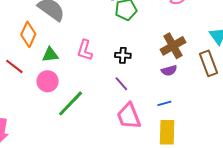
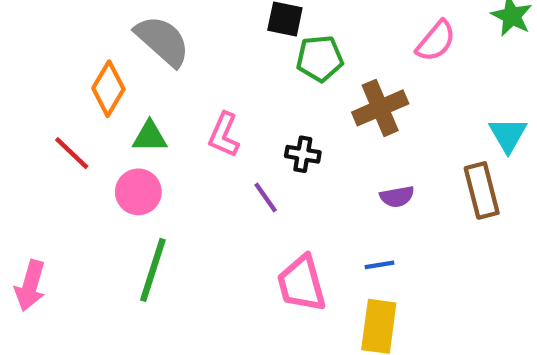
brown cross: (173, 46) -> (380, 108), moved
purple line: (121, 84) -> (266, 197), moved
green line: (71, 103) -> (153, 270), moved, turned -32

